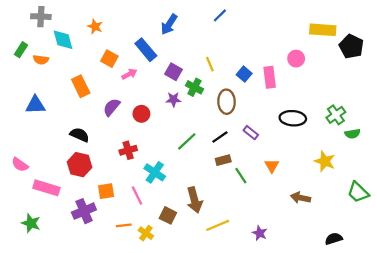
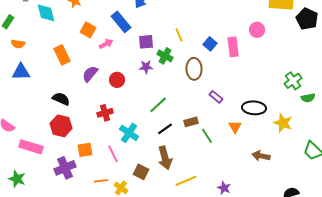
orange semicircle: (41, 60) -> (18, 44), moved
purple square: (173, 72) -> (146, 42), turned -35
black ellipse: (293, 118) -> (254, 108), moved
black line: (220, 137) -> (165, 129), moved

